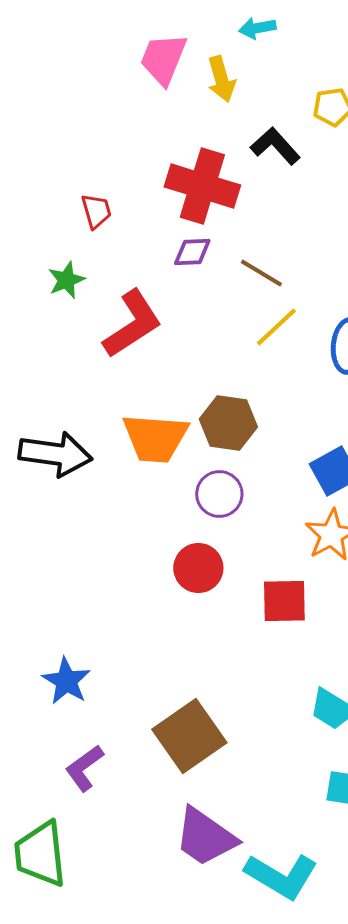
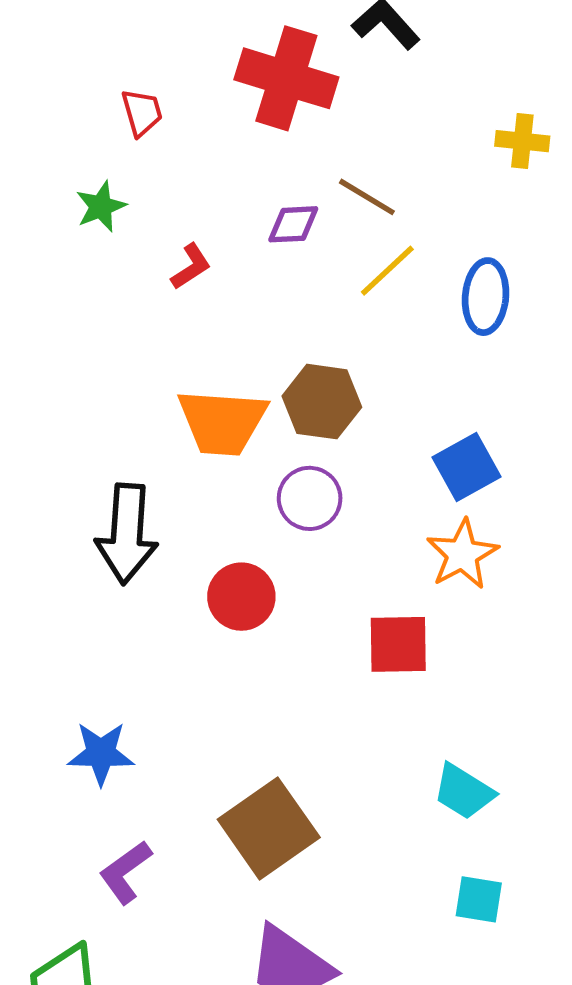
purple diamond: (192, 252) -> (293, 224), moved
red L-shape: (132, 324) -> (191, 267), size x0.5
black arrow: (55, 454) -> (127, 534), moved, turned 86
red circle: (198, 568) -> (241, 597), moved
blue star: (66, 681) -> (101, 753), turned -30

